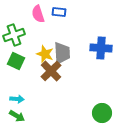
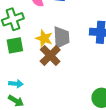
green square: (16, 61) -> (15, 45), turned -36

